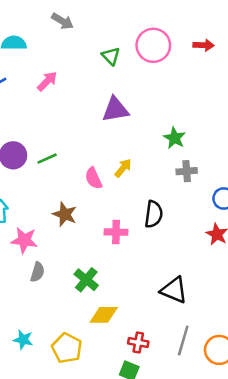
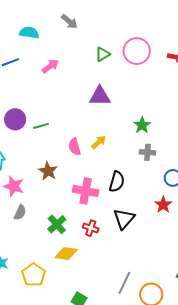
green triangle: (111, 56) -> (103, 54), turned 35
pink cross: (116, 232) -> (86, 191), size x1.4
black triangle: (174, 290) -> (124, 219), moved, turned 40
red cross: (138, 343) -> (91, 228), moved

